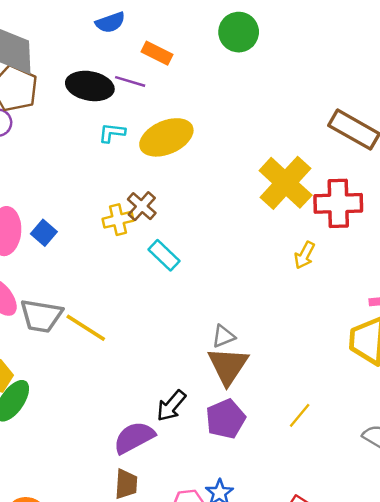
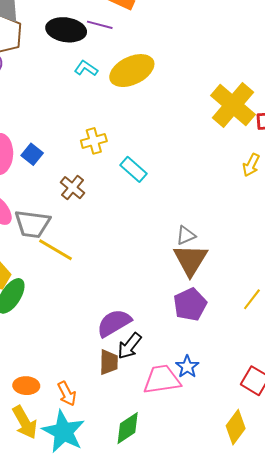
cyan L-shape: (112, 133) -> (86, 68), turned 30
brown cross: (142, 206) -> (72, 188), moved
yellow line: (86, 328) -> (56, 250), moved
black arrow: (171, 406) -> (130, 346), moved

